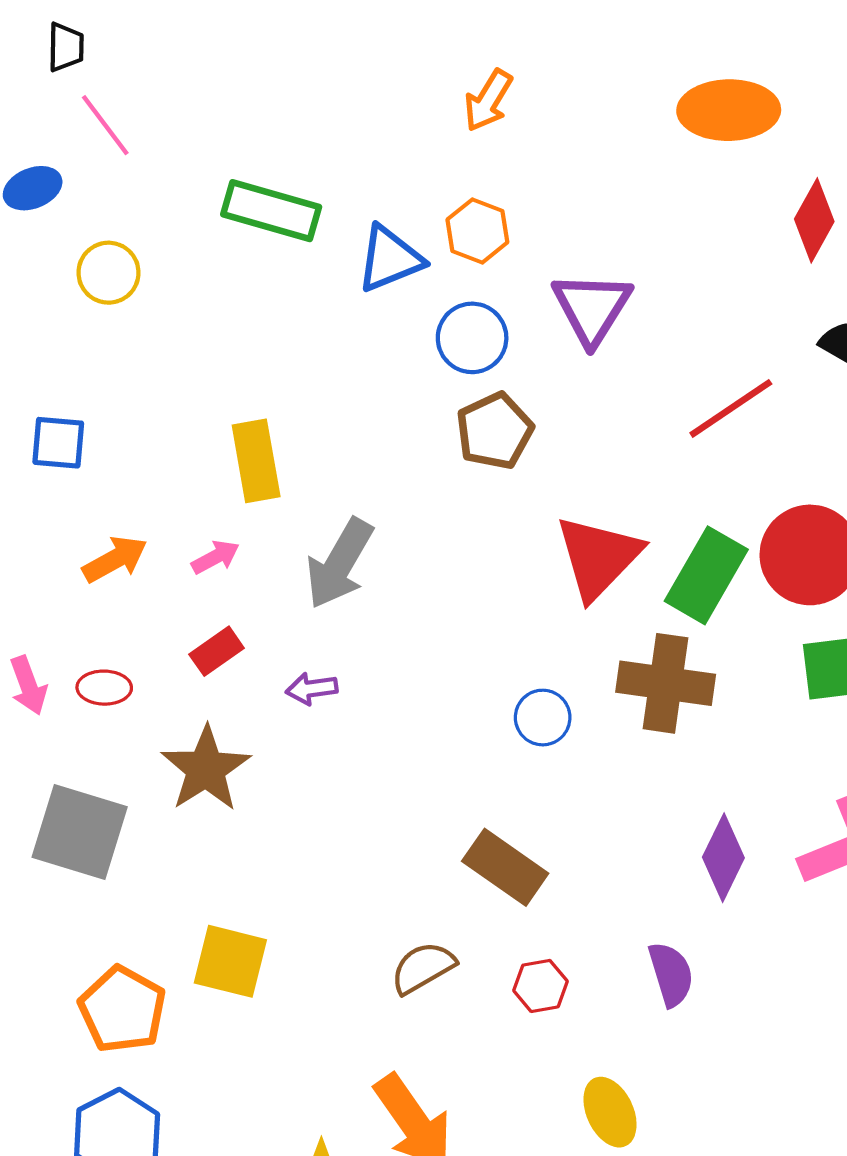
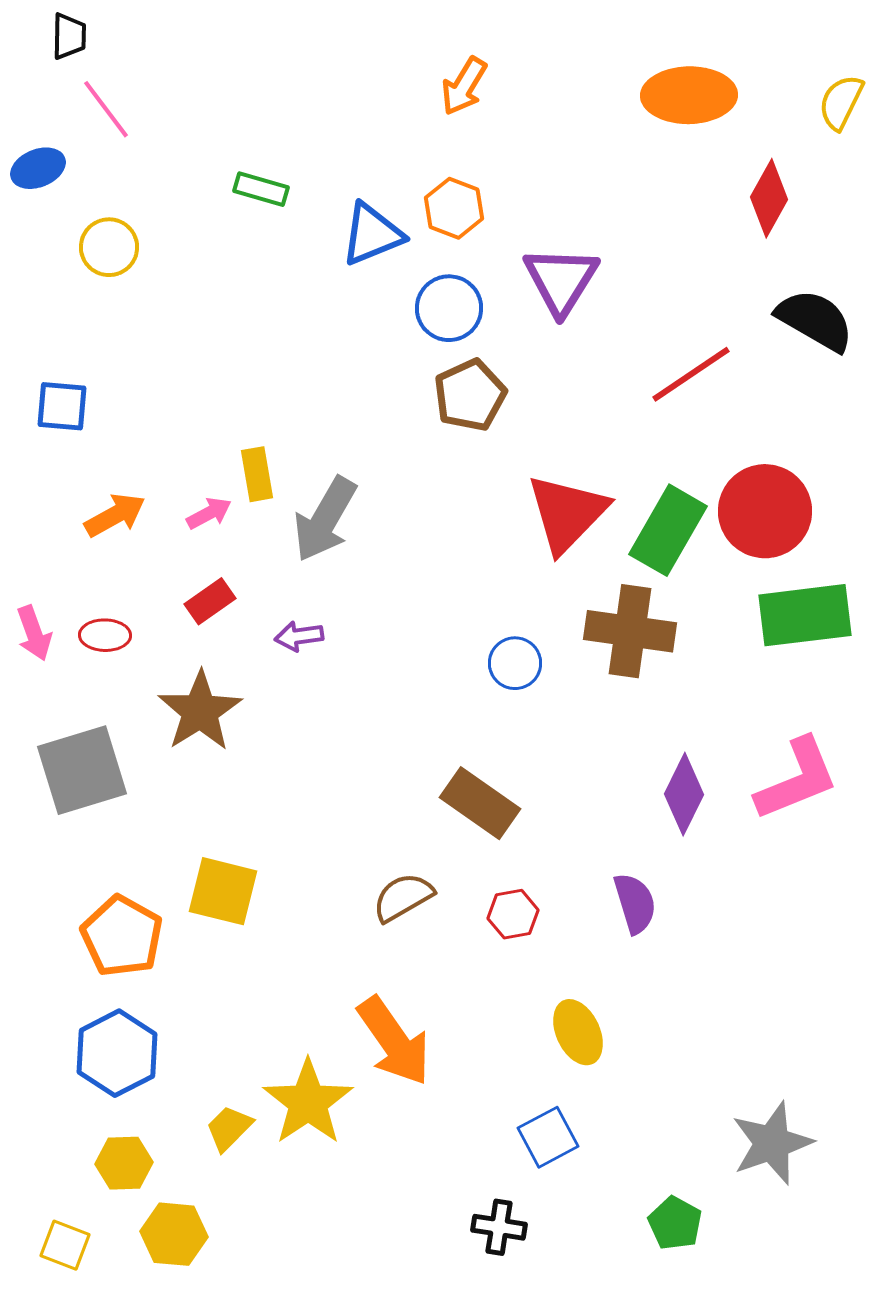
green rectangle: (271, 211) -> (261, 189), size x0.6
yellow rectangle: (256, 461) -> (257, 474), moved, size x0.7
gray square: (80, 832) -> (82, 770), turned -34

